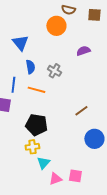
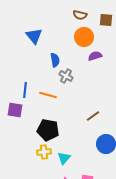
orange circle: (56, 26) -> (84, 37), moved
blue triangle: (20, 43) -> (34, 36), moved
blue semicircle: (30, 67) -> (55, 60), moved
cyan triangle: (43, 163) -> (64, 158), moved

